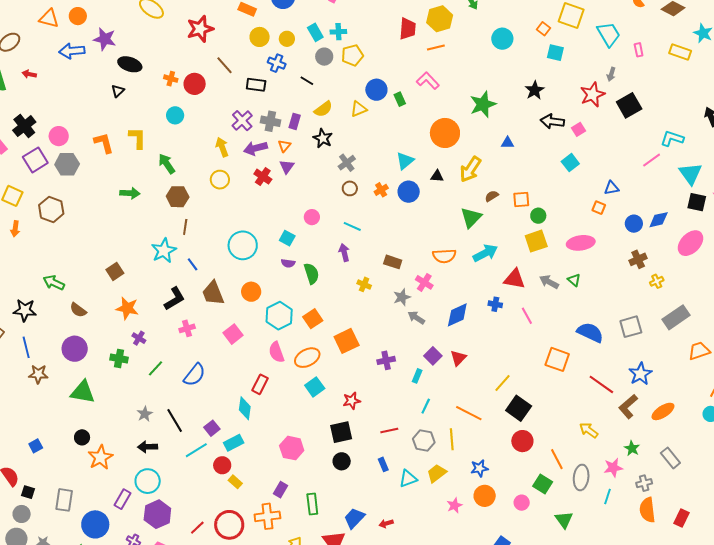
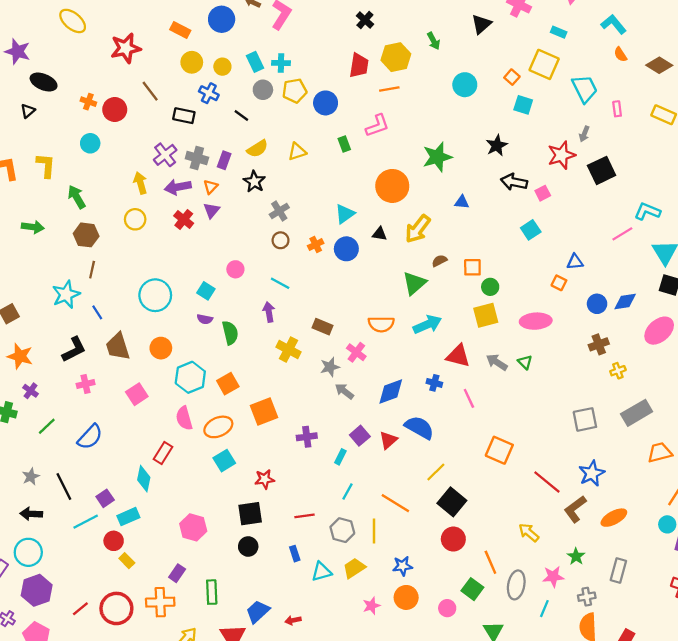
pink L-shape: (428, 81) -> (377, 126), turned 110
blue circle: (376, 90) -> (326, 103), moved
yellow cross: (364, 284) -> (288, 349), size x1.5
blue semicircle: (590, 332) -> (419, 428), moved
gray rectangle: (670, 458) -> (618, 570), turned 50

